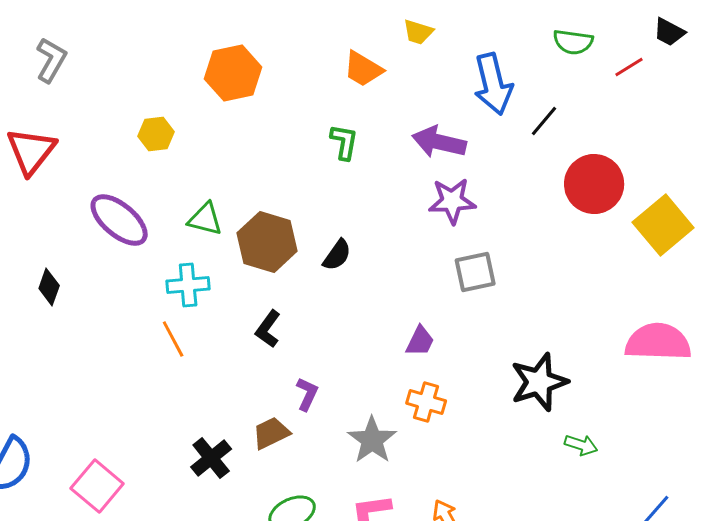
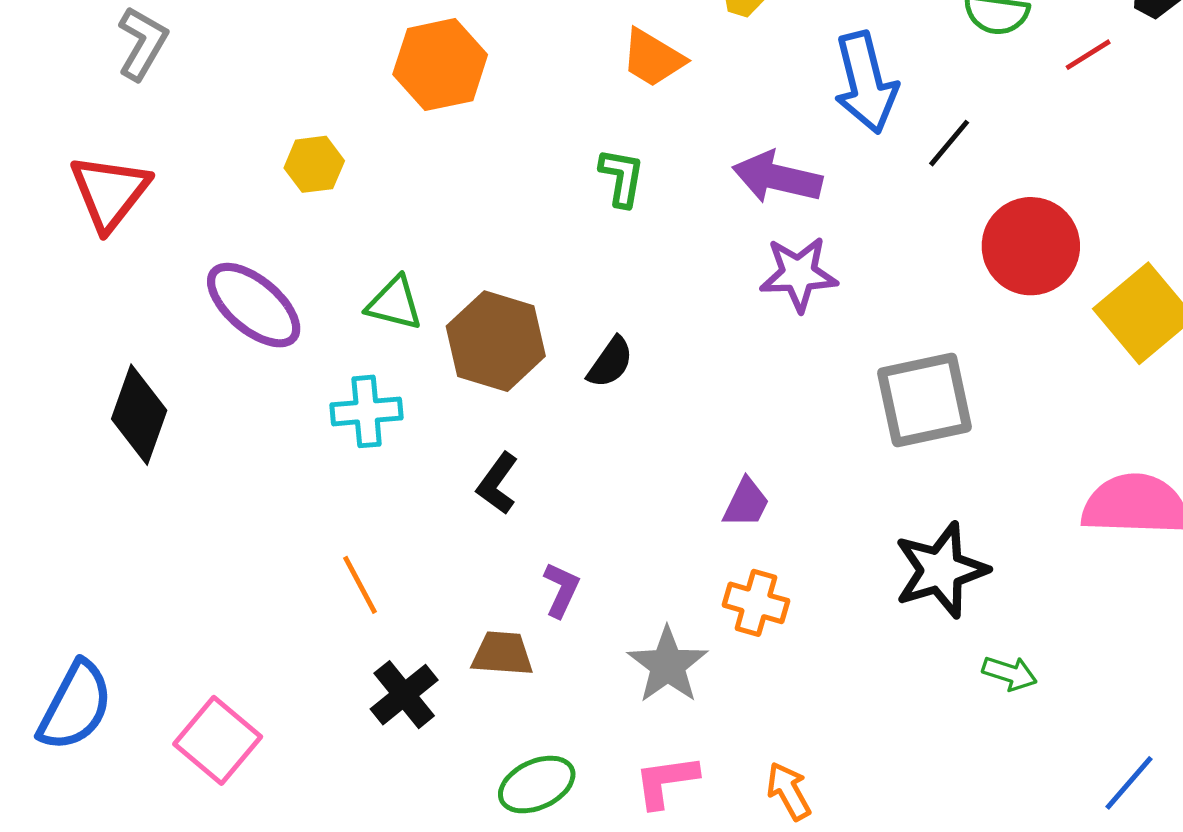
gray square: (475, 272) -> (925, 400), moved, size x1.4
black diamond: (49, 287) -> (139, 415), size x1.6
orange line: (173, 339) -> (360, 585), moved
brown trapezoid: (271, 433) -> (502, 654), turned 30

